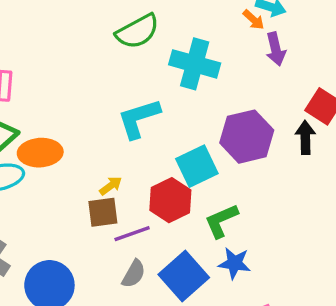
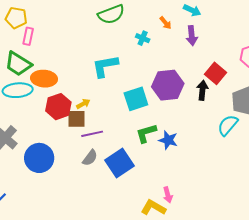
orange arrow: (254, 20) -> (166, 23), moved
cyan cross: (195, 64) -> (143, 38), size x0.5
red hexagon: (170, 200) -> (58, 107), moved
blue star: (235, 263) -> (168, 140), moved

